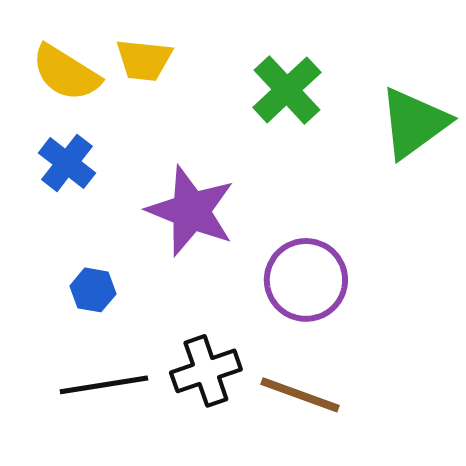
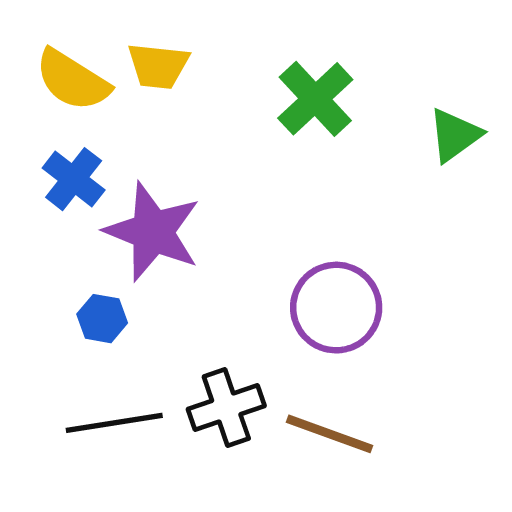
green triangle: (414, 123) -> (455, 135), size x0.7
purple star: (191, 211) -> (153, 232), moved

